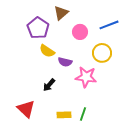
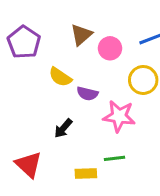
brown triangle: (61, 13) -> (81, 35), moved
purple pentagon: (38, 28) -> (24, 42), moved
green line: (83, 114) -> (115, 158), moved, turned 64

